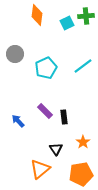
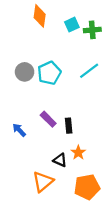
green cross: (86, 16) -> (92, 30), moved
gray circle: (15, 54) -> (25, 72), moved
orange star: (83, 142) -> (78, 153), moved
black triangle: (56, 149) -> (60, 160), turned -32

